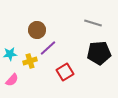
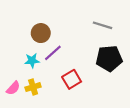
cyan star: (10, 54) -> (32, 61), moved
yellow cross: (30, 61) -> (33, 87), moved

